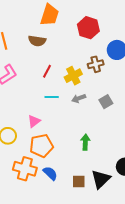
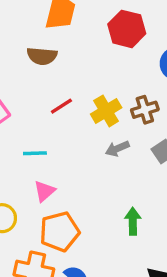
brown cross: (96, 64) -> (145, 110), moved
red line: (47, 71) -> (61, 106), turned 32
cyan line: (52, 97) -> (35, 153), moved

